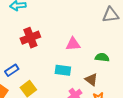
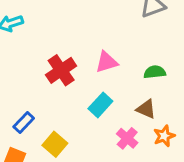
red cross: (30, 38) -> (61, 70), moved
cyan rectangle: (63, 70) -> (100, 105), turned -42

